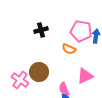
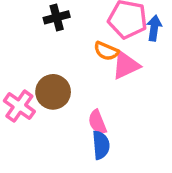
pink triangle: (85, 76) -> (126, 65), moved

